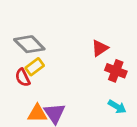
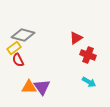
gray diamond: (29, 44) -> (23, 35), turned -30
yellow rectangle: (35, 67) -> (14, 48), moved

